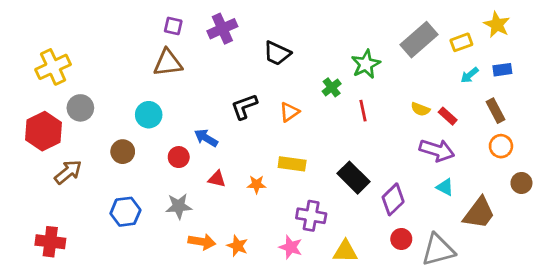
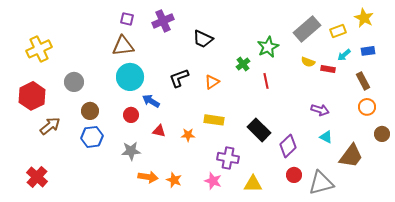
gray circle: (80, 108) -> (74, 82), moved
yellow semicircle: (420, 109) -> (308, 62), moved
cyan circle: (149, 115) -> (130, 77), moved, size x1.4
red rectangle: (448, 116) -> (328, 69), moved, turned -32
purple arrow: (437, 150) -> (320, 110), size x0.7
blue hexagon: (125, 212) -> (92, 137), moved
red cross: (50, 242) -> (37, 177), turned 35

